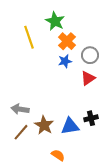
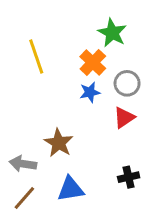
green star: (55, 21) -> (112, 33), moved
brown star: (44, 125) -> (59, 143), moved
blue triangle: (70, 126) -> (71, 189), moved

